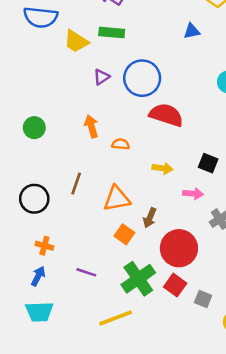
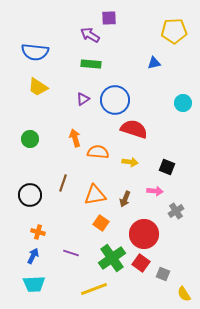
yellow trapezoid: (76, 41) -> (38, 87), moved
orange semicircle: (121, 144) -> (98, 152), size x1.5
yellow arrow: (162, 168) -> (130, 162), moved
brown arrow: (150, 218) -> (125, 199), moved

